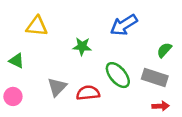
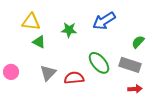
green star: (82, 46) -> (69, 30), moved
green triangle: (17, 61) -> (39, 42), moved
pink circle: (13, 96) -> (11, 72), moved

